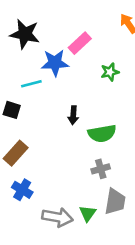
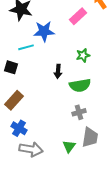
pink rectangle: (80, 43) -> (78, 16), moved
green star: (110, 72) -> (83, 55), moved
gray arrow: (58, 217) -> (31, 149), moved

